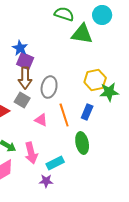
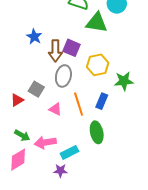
purple square: (25, 61) -> (71, 48), moved
brown arrow: (25, 78) -> (55, 51), moved
yellow hexagon: (95, 80) -> (98, 65), moved
pink arrow: (31, 153) -> (45, 142), turned 95

